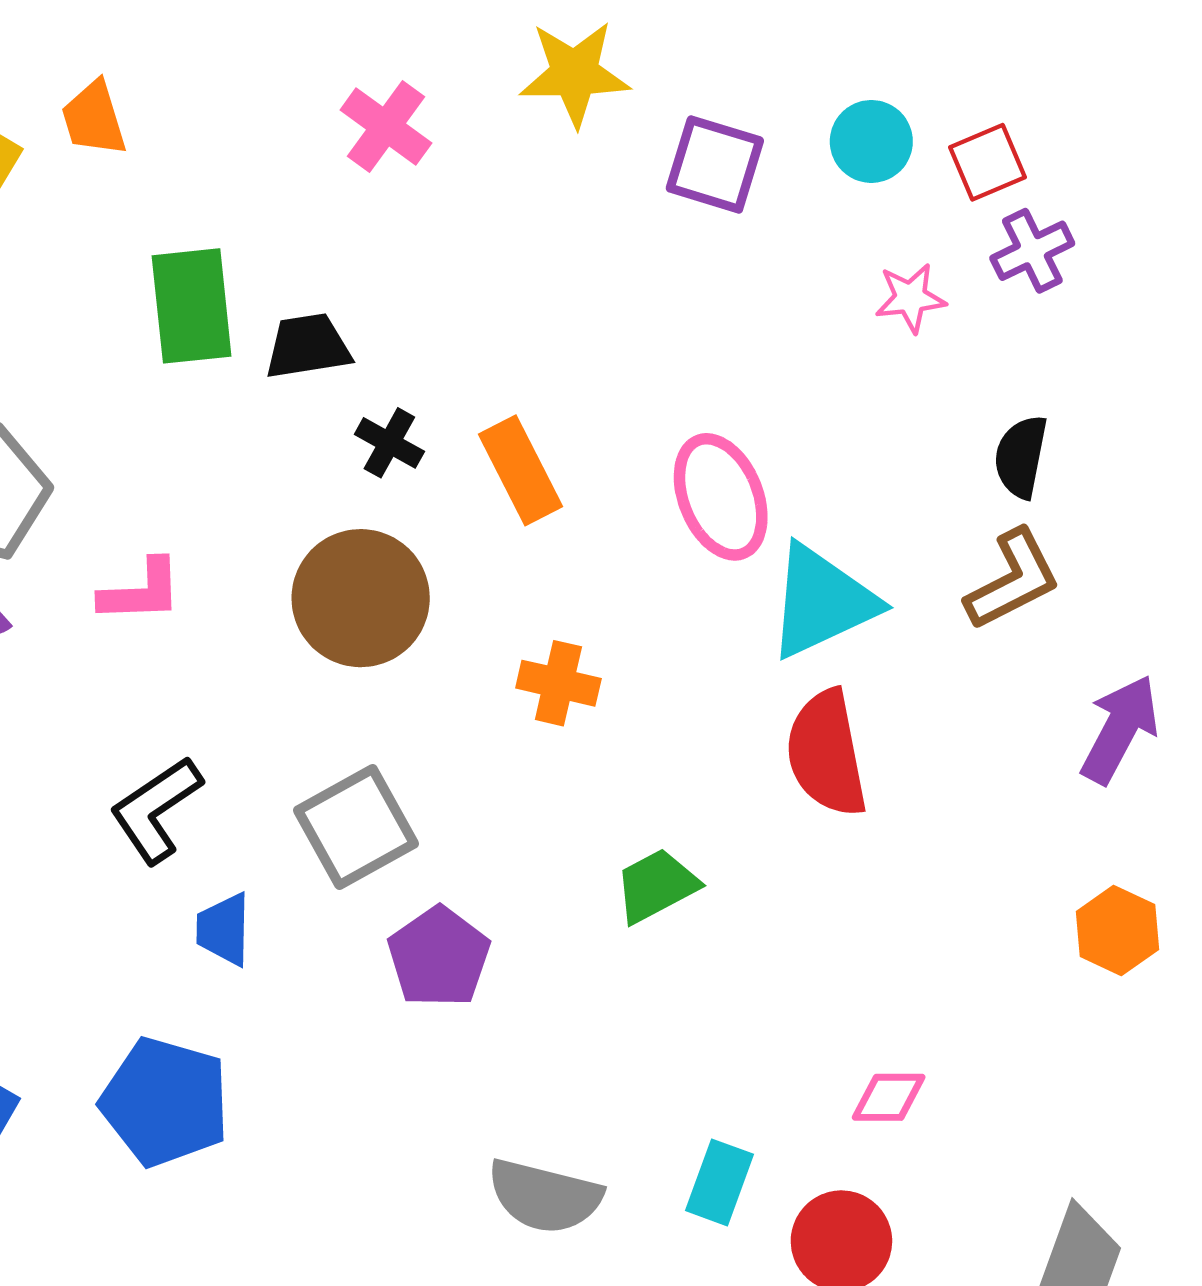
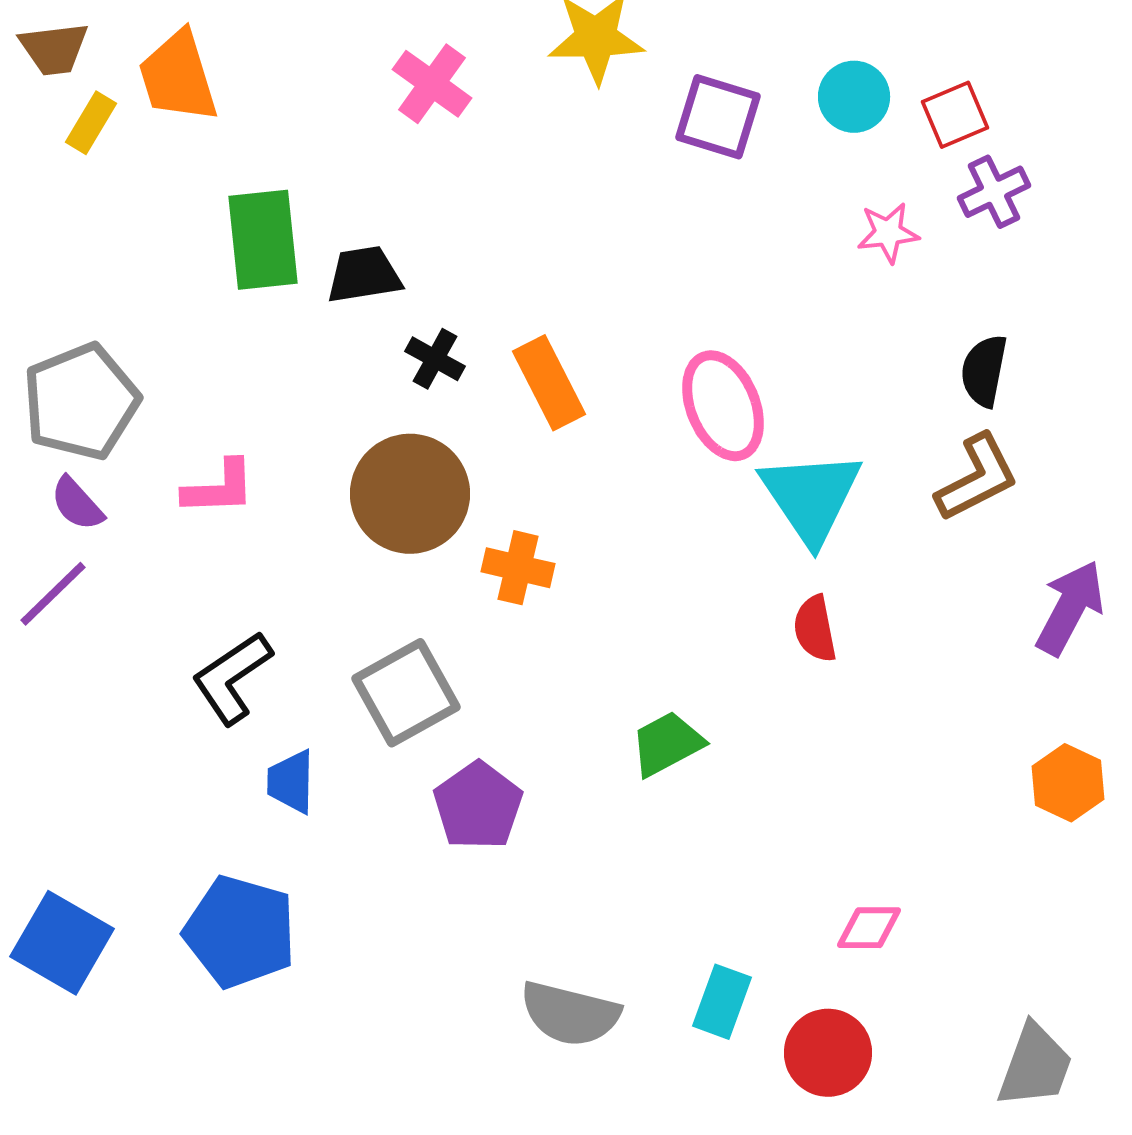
orange trapezoid: (94, 118) -> (178, 77), size x1.4
cyan triangle: (822, 602) -> (811, 497), turned -39
orange cross: (558, 683) -> (518, 568), moved
red semicircle: (826, 753) -> (815, 629), size x0.6

